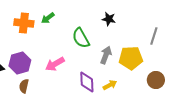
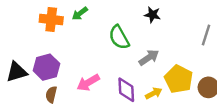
gray arrow: (106, 55) -> (149, 58), turned 36
yellow pentagon: (131, 58) -> (179, 79), moved, turned 30
pink arrow: (55, 64) -> (88, 83), moved

